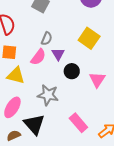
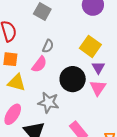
purple triangle: (58, 54) -> (98, 68), moved
black circle: (72, 71) -> (73, 79), size x1.6

